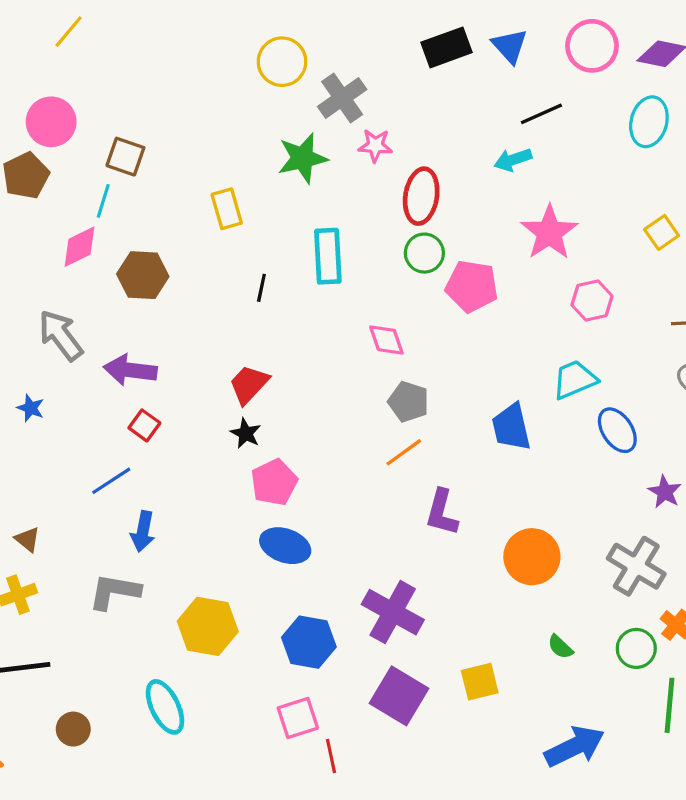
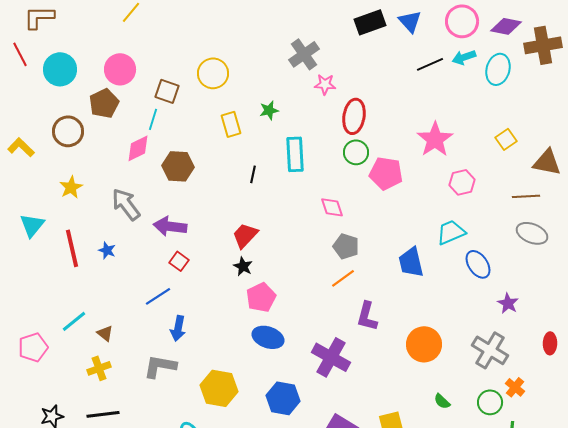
yellow circle: (282, 62) -> (213, 73), moved
green star: (303, 158) -> (269, 110), moved, size x0.6
cyan arrow: (513, 160) -> (464, 57), moved
purple cross: (393, 612) -> (331, 357), moved

